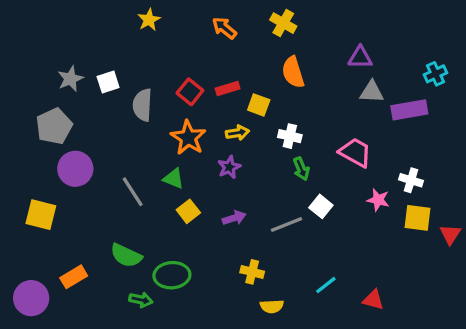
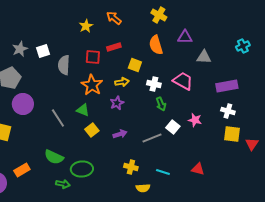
yellow star: (149, 20) -> (86, 26), moved
yellow cross: (283, 23) -> (159, 15), moved
purple triangle: (360, 57) -> (185, 37), moved
red rectangle: (228, 89) -> (114, 47), moved
red square: (190, 92) -> (93, 57), turned -35
purple rectangle: (409, 110) -> (227, 86), moved
pink trapezoid: (355, 152) -> (183, 81), moved
pink star: (378, 200) -> (195, 120), moved
cyan line: (326, 285) -> (163, 172), moved, turned 56
red triangle: (373, 300) -> (198, 169), moved

